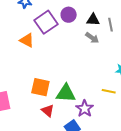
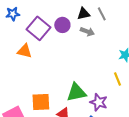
purple circle: (69, 15) -> (62, 25), moved
orange square: (40, 87) -> (41, 102), moved
yellow line: (109, 91) -> (117, 79), turned 72

